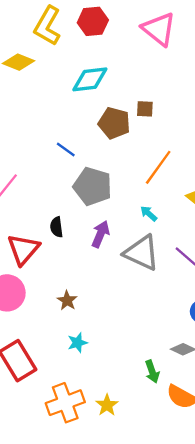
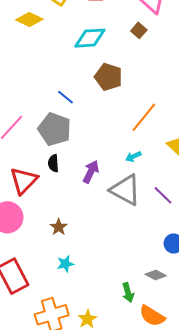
brown square: (145, 109) -> (139, 30), moved, turned 35
gray pentagon: (93, 186) -> (55, 129), moved
cyan arrow: (149, 214) -> (133, 156), turned -70

